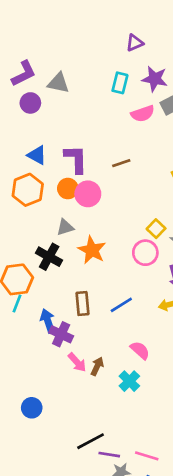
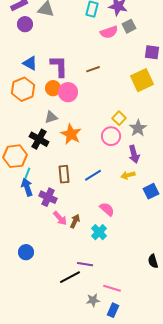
cyan line: (17, 303) -> (27, 174), moved
blue arrow: (48, 321) -> (27, 187), moved
purple line: (109, 455) -> (85, 264), moved

